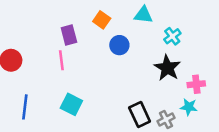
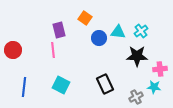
cyan triangle: (143, 15) -> (118, 32), moved
black star: (167, 68) -> (137, 56), turned -30
black rectangle: (140, 114) -> (105, 84), moved

